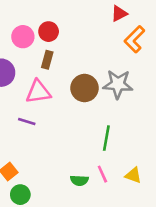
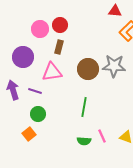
red triangle: (119, 14) -> (115, 11), turned 32
purple line: (27, 121) -> (35, 91), moved
green line: (106, 138) -> (84, 107), moved
green circle: (20, 195) -> (38, 114), moved

